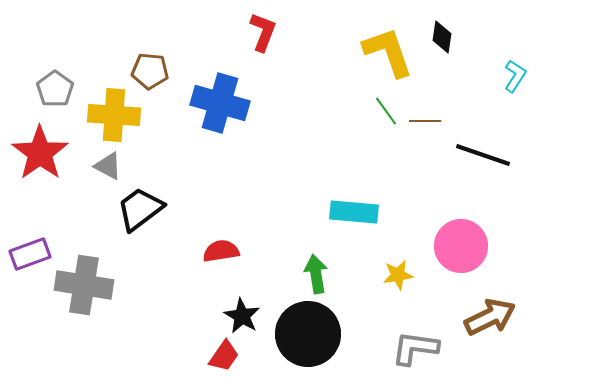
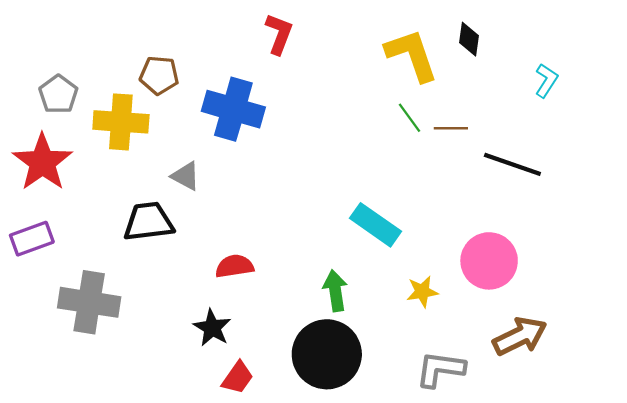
gray triangle: (108, 166) -> (186, 176), moved
black trapezoid: (140, 209) -> (149, 222), turned 30
cyan rectangle: (354, 212) -> (376, 225), turned 30
purple rectangle: (30, 254) -> (32, 239), moved
black star: (242, 316) -> (212, 328), moved

